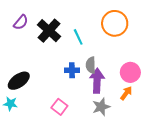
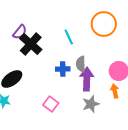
purple semicircle: (21, 22) -> (20, 32), moved
black cross: (49, 31) -> (31, 44), moved
orange arrow: (126, 93) -> (115, 91), turned -48

